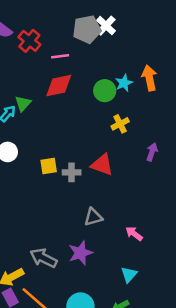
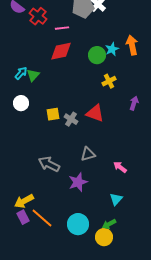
green triangle: (23, 103) -> (33, 75), moved
gray cross: (72, 172) -> (71, 119), turned 32
gray arrow: (43, 258) -> (49, 164), moved

